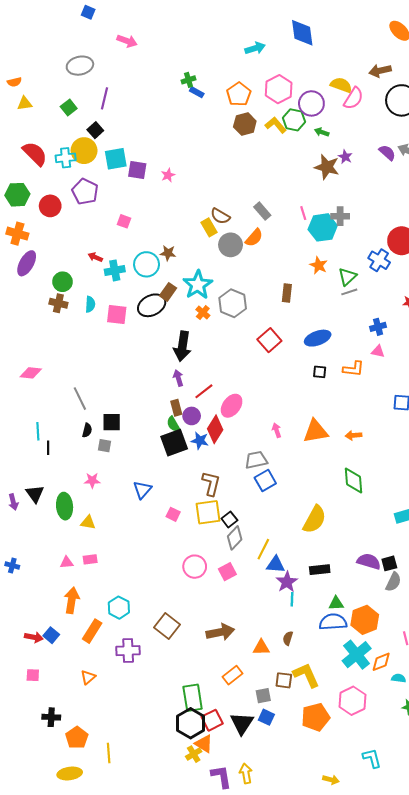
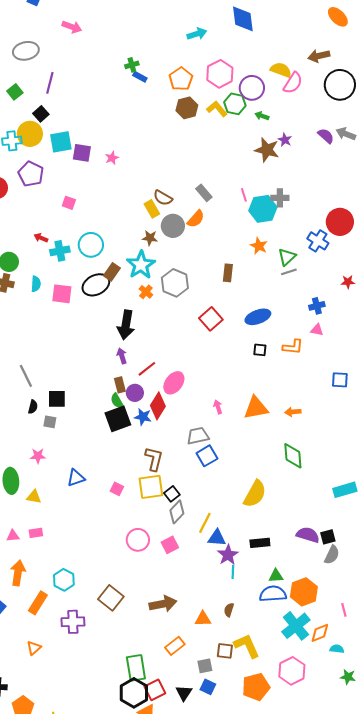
brown star: (168, 253) -> (150, 238), moved
blue triangle: (142, 490) -> (76, 478), moved, turned 30
black triangle: (242, 723) -> (184, 693), size x0.7

